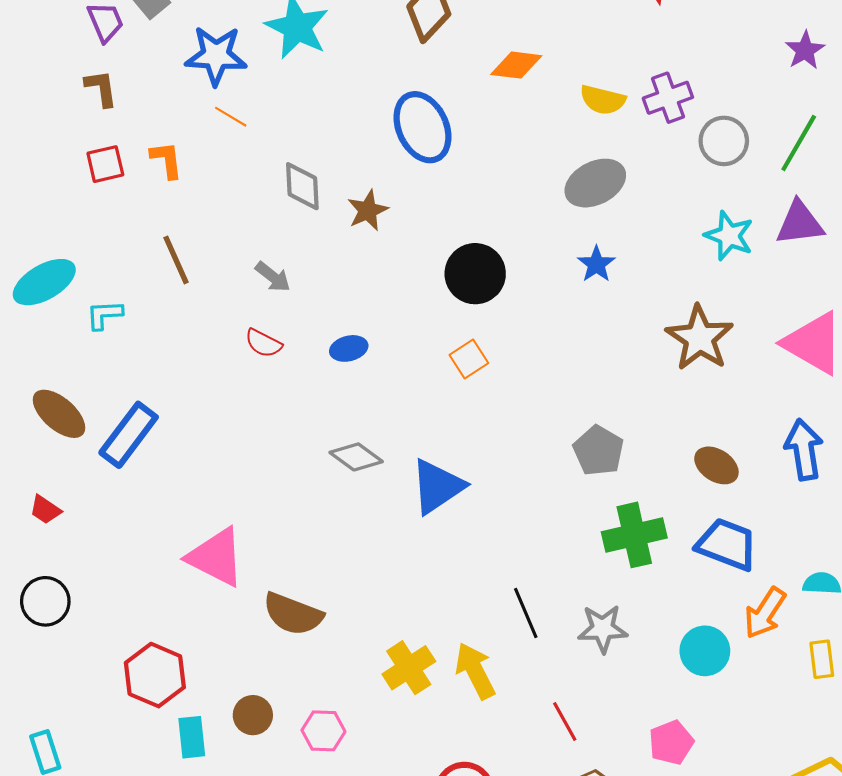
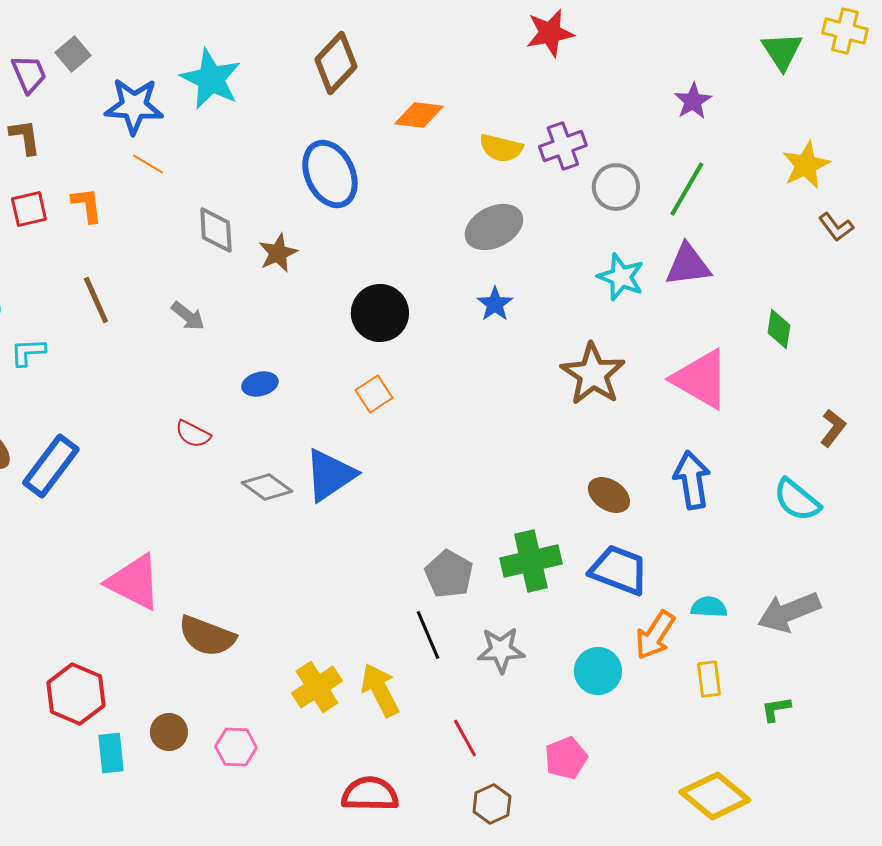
red semicircle: (263, 343) -> (193, 434), moved
gray pentagon: (598, 451) -> (449, 574), moved
blue triangle: (437, 486) -> (330, 475), moved

